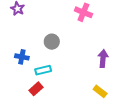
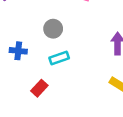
cyan rectangle: (43, 70) -> (59, 58), moved

